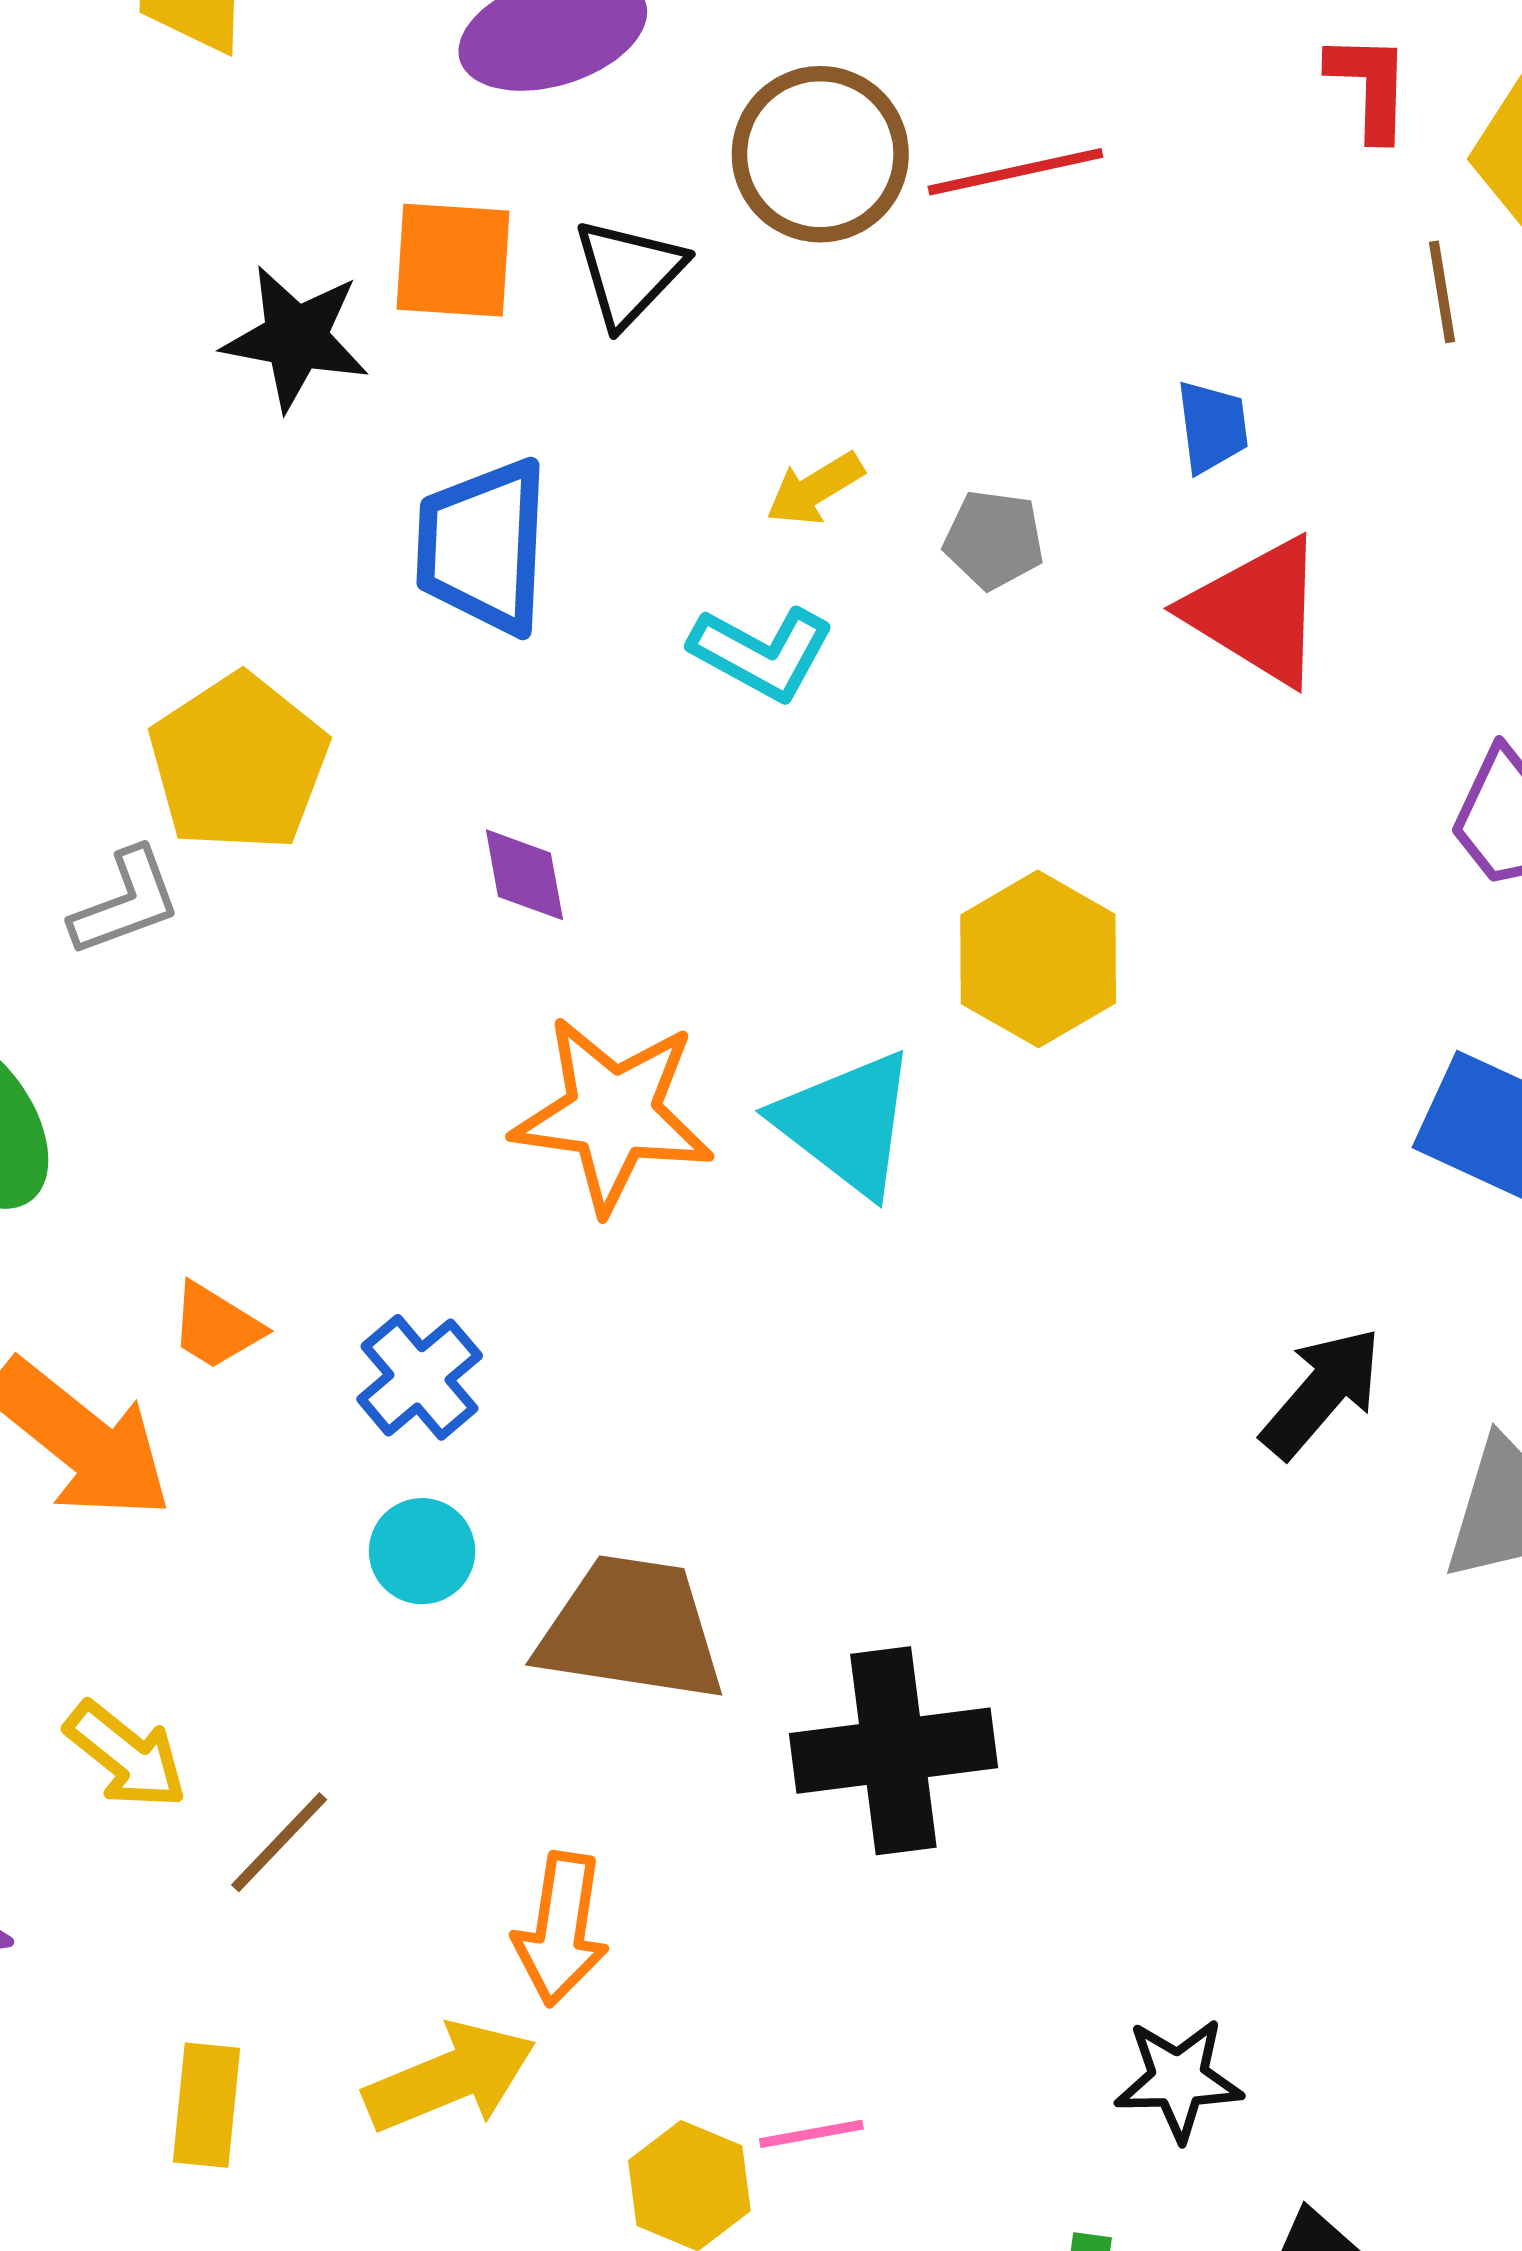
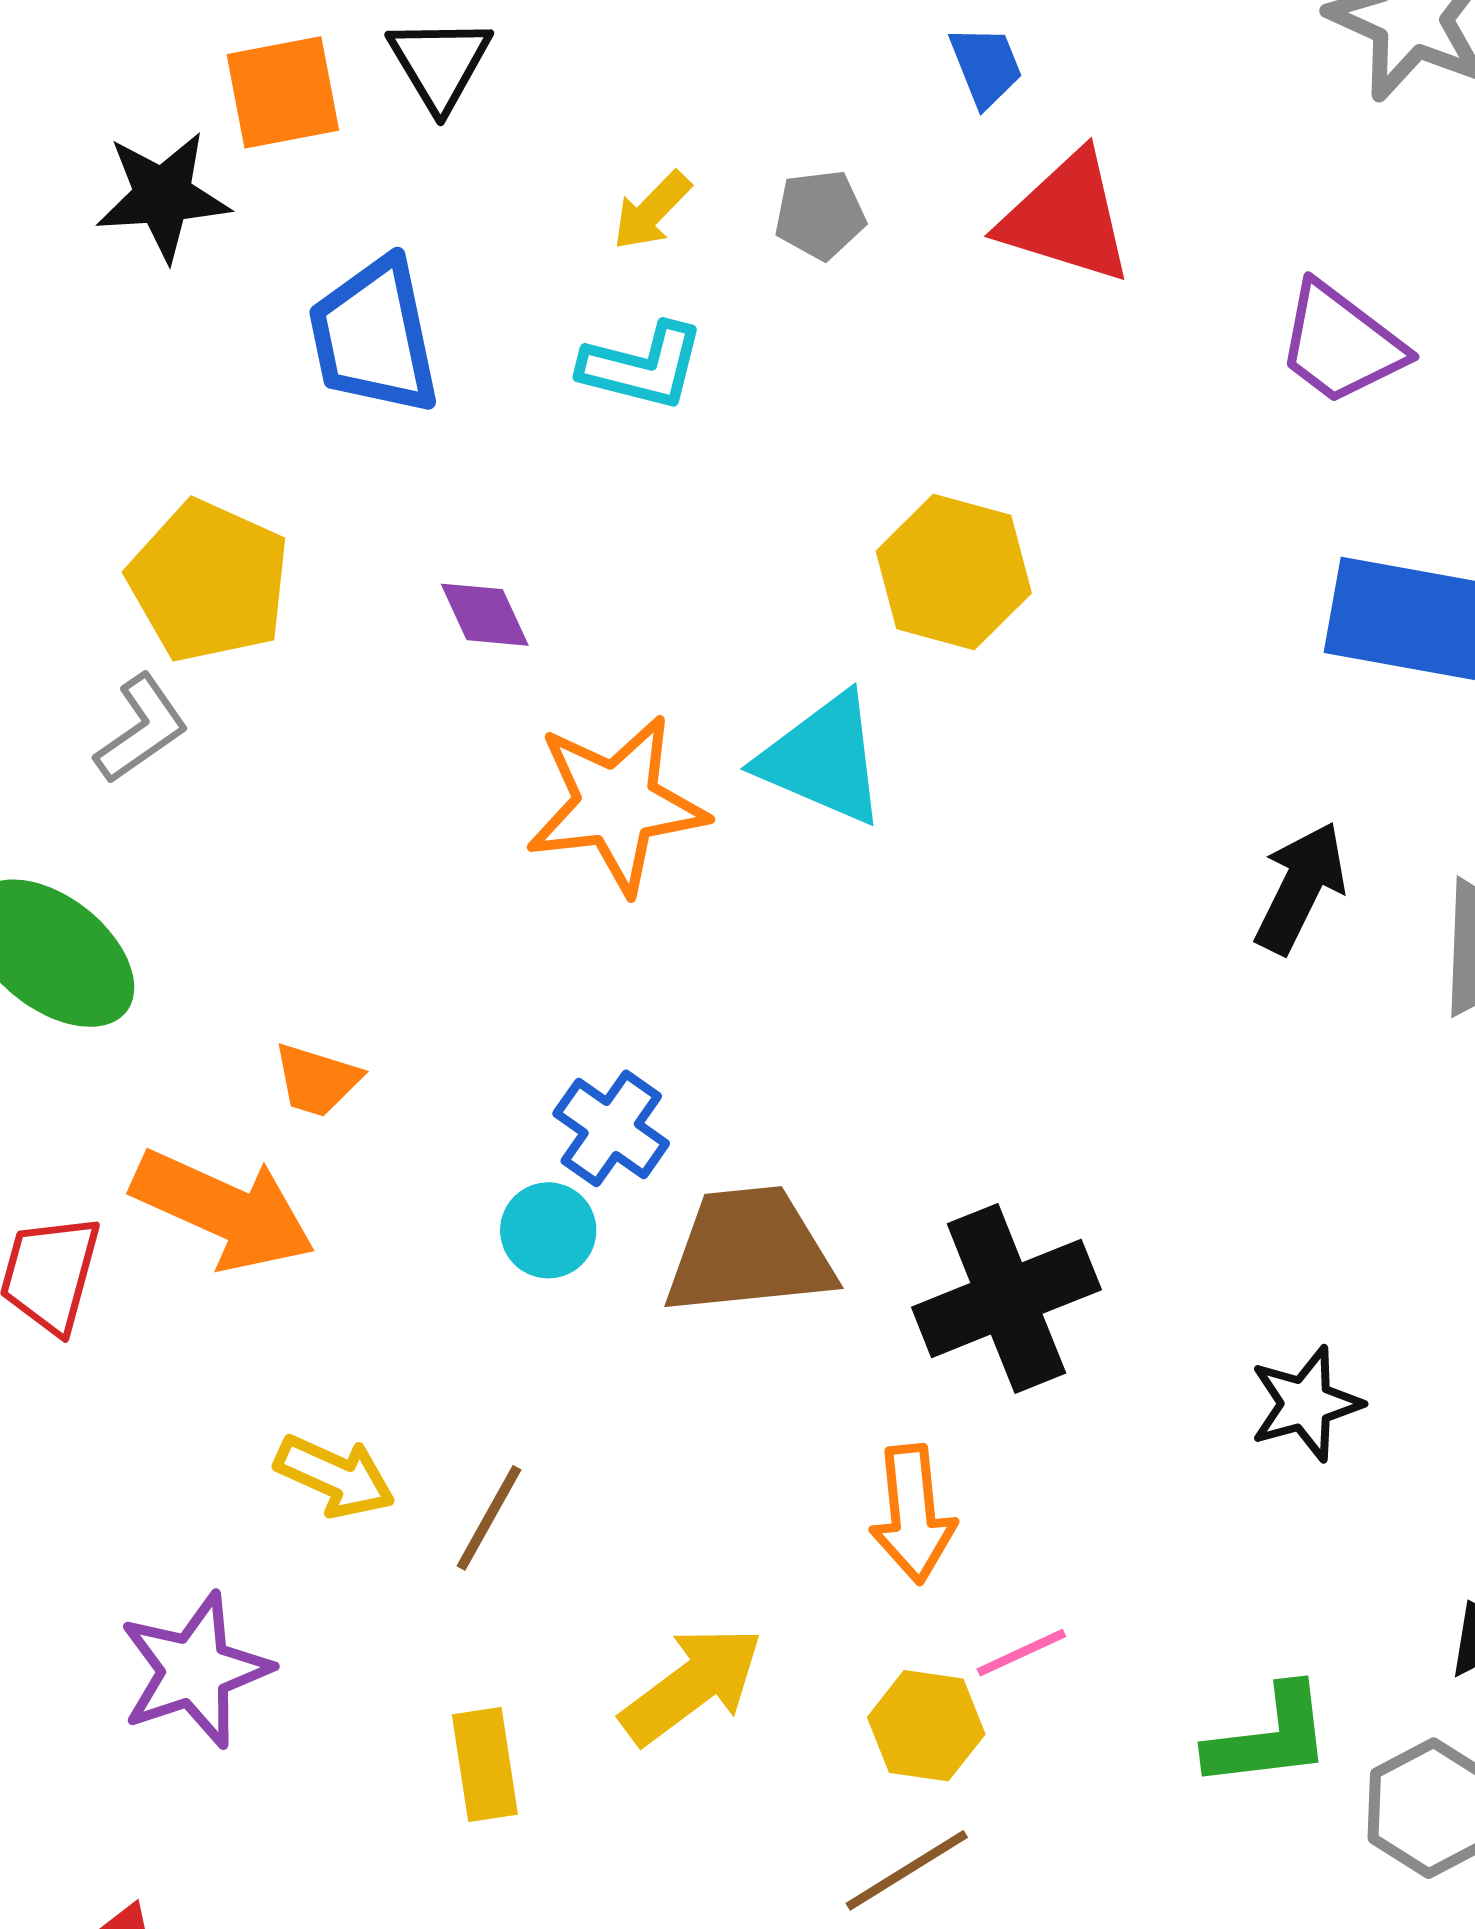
blue cross: (420, 1377) -> (611, 1128), moved
orange arrow: (561, 1929) -> (913, 1514), moved
black star: (1179, 2079) -> (1306, 1404), moved

